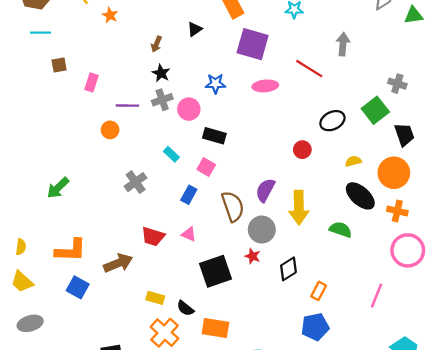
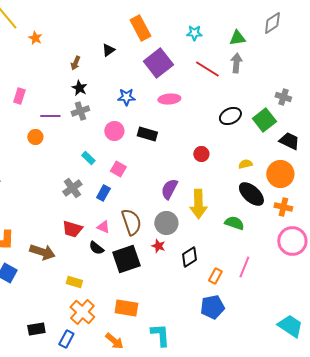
green triangle: (414, 15) -> (237, 38), moved
purple square: (253, 44) -> (158, 63), turned 36
red line: (309, 69) -> (207, 69), moved
pink circle: (189, 109) -> (114, 131), moved
black ellipse: (332, 121) -> (230, 116), moved
black trapezoid: (404, 135) -> (289, 141), turned -45
black rectangle: (214, 136) -> (147, 134), moved
gray cross: (136, 182) -> (72, 188), moved
brown semicircle: (233, 206) -> (131, 222), moved
brown arrow: (118, 263) -> (42, 252), turned 40
pink line: (376, 296) -> (244, 267), moved
black semicircle: (185, 308) -> (96, 248), moved

